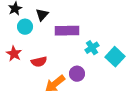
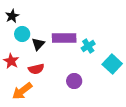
black triangle: (42, 15) -> (38, 44), moved
cyan cross: (92, 48) -> (88, 46), moved
orange arrow: (55, 84) -> (22, 91), moved

